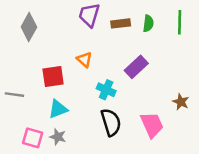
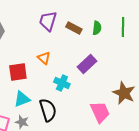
brown rectangle: (121, 23) -> (74, 28), turned 35
brown star: (181, 102) -> (124, 93), size x1.6
black semicircle: (111, 122) -> (48, 110), moved

